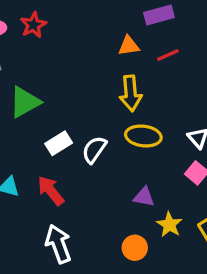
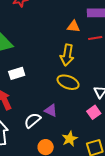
white semicircle: (94, 150) -> (32, 120), moved
purple triangle: (144, 197) -> (51, 110), moved

